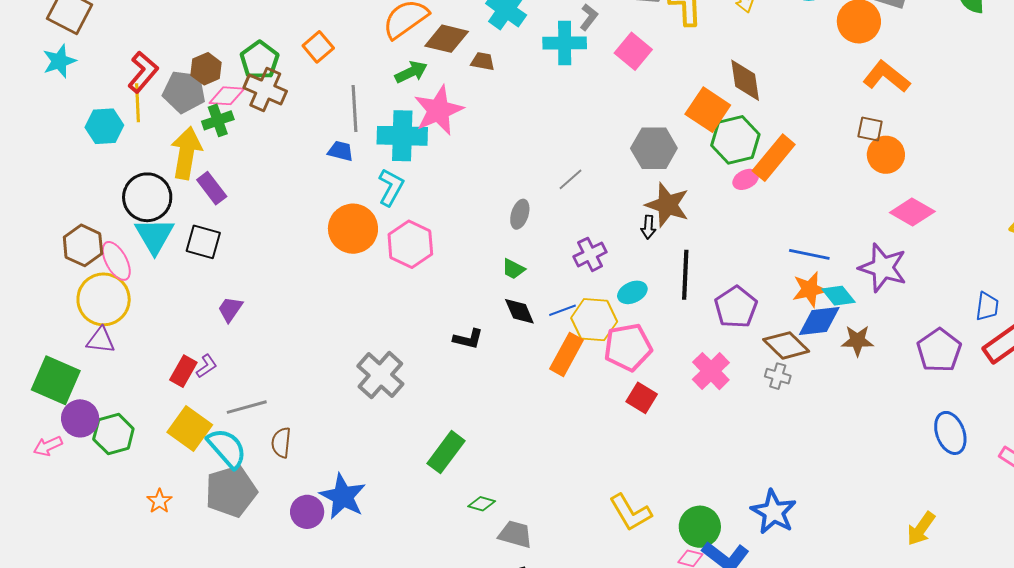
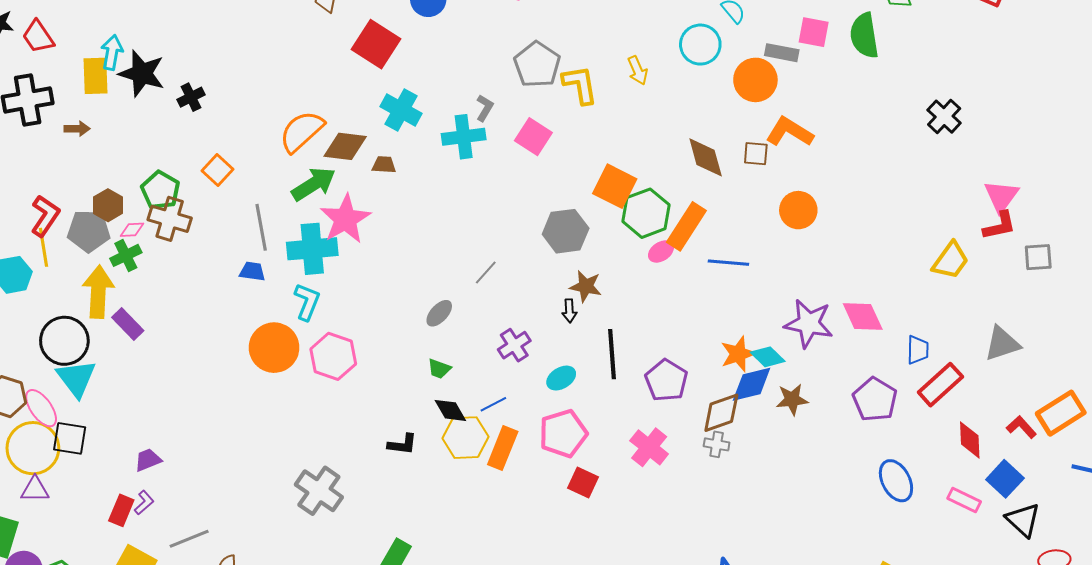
green arrow: (411, 72) -> (314, 184), size x1.4
brown diamond: (745, 80) -> (706, 157), moved
pink diamond: (227, 96) -> (132, 230), size x0.7
brown square: (870, 129) -> (756, 154), moved
brown star: (667, 205) -> (586, 286), size x0.7
pink diamond: (912, 212) -> (863, 316), moved, turned 42
gray ellipse: (520, 214) -> (439, 313), turned 32
black square: (203, 242) -> (70, 438), moved
blue line: (809, 254) -> (728, 263), moved
purple trapezoid: (230, 309) -> (148, 460), moved, turned 40
yellow hexagon: (594, 320) -> (466, 438), moved
brown diamond: (786, 345) -> (721, 413), turned -57

